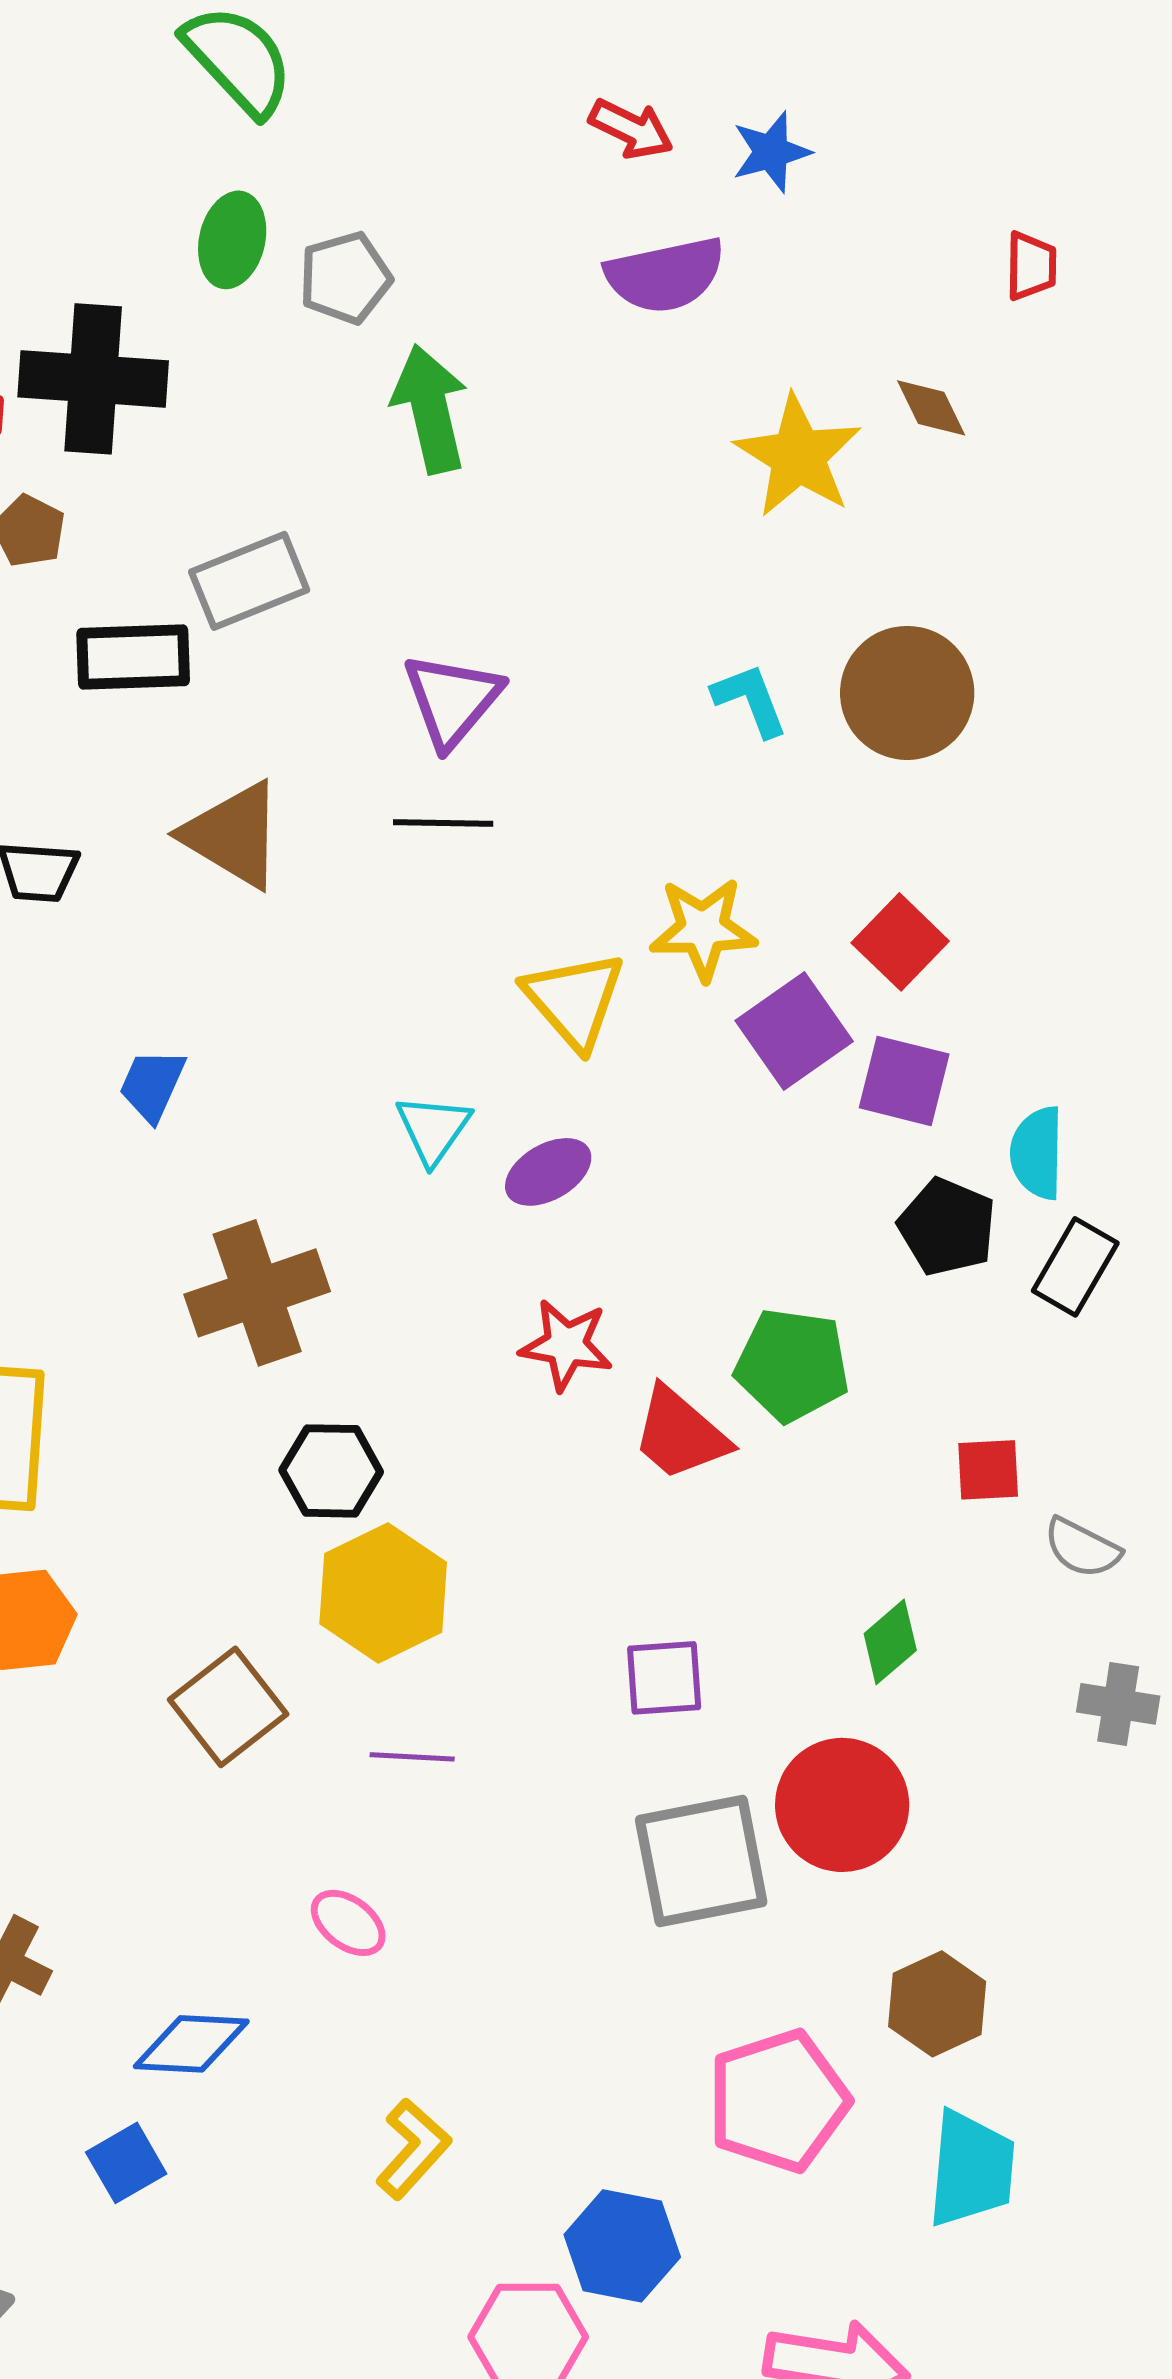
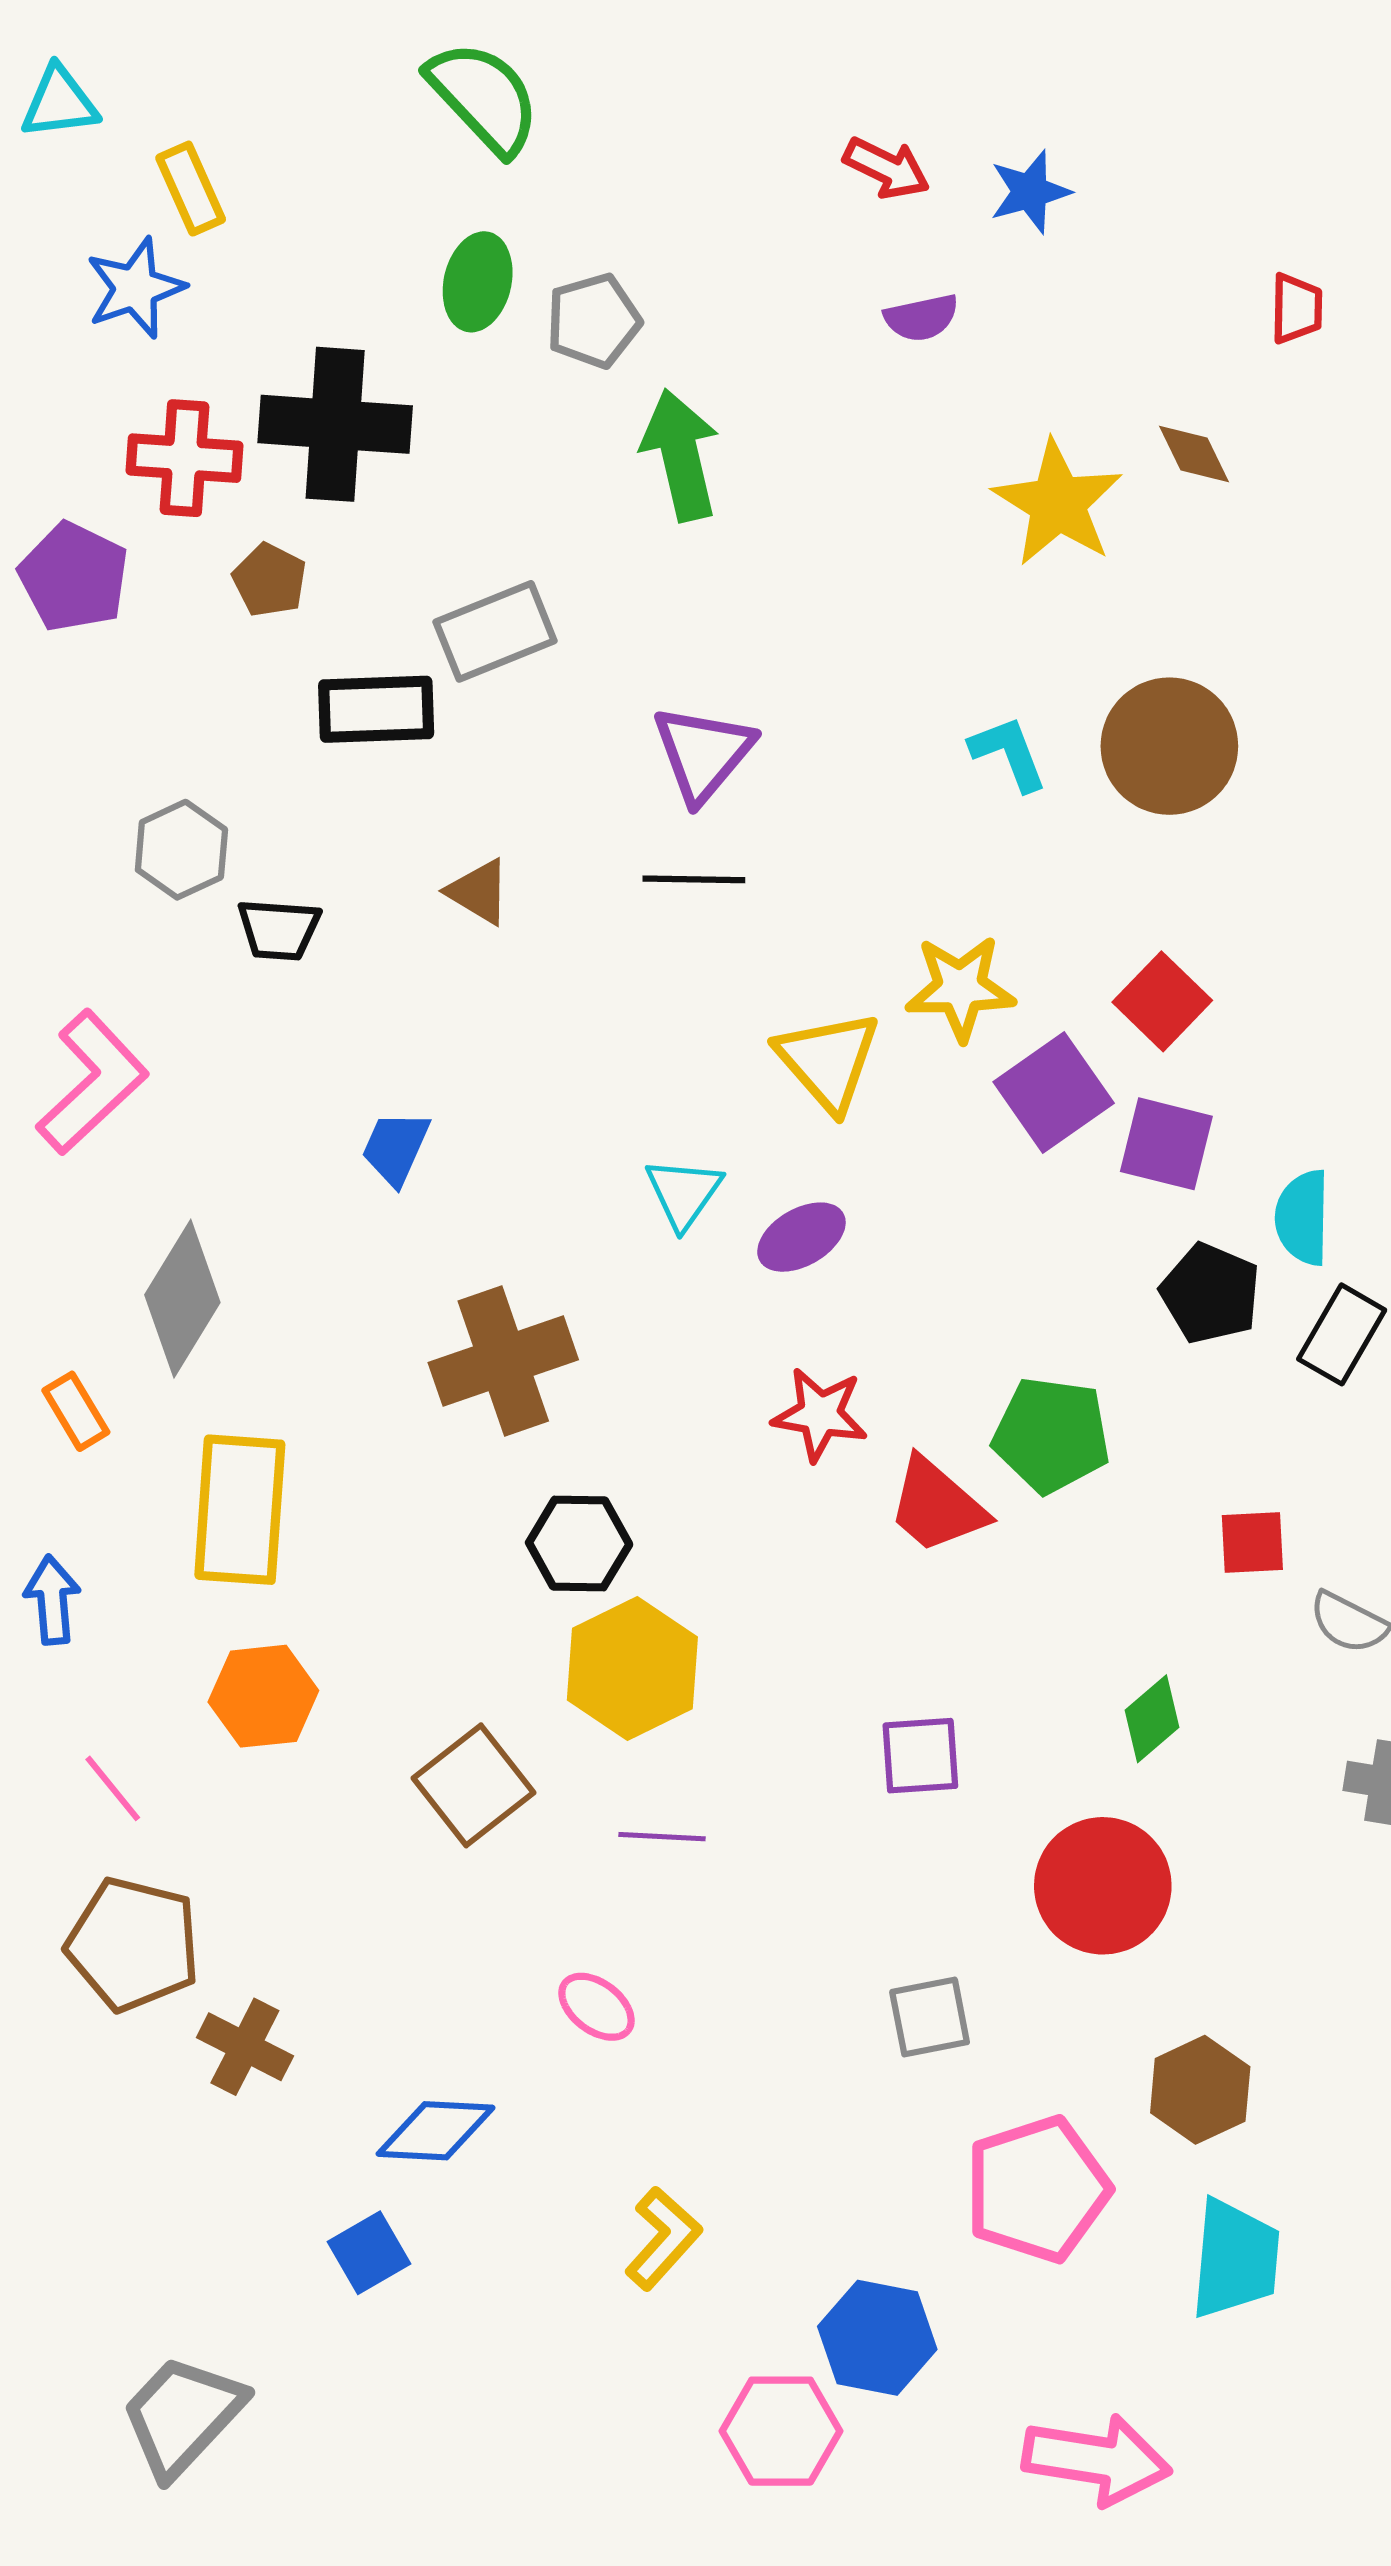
purple semicircle: (665, 275) -> (921, 318), size x0.6
brown triangle: (233, 835) -> (479, 892), size x0.6
gray square: (701, 1861) -> (930, 2017), moved, size x0.6

